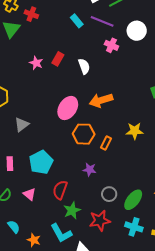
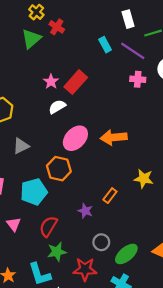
pink cross: (111, 45) -> (138, 79), turned -32
red rectangle: (58, 59) -> (76, 82), size x1.5
white semicircle: (84, 66) -> (57, 107), moved, turned -112
orange hexagon: (84, 134) -> (59, 169), moved
orange rectangle: (106, 143) -> (110, 196), moved

